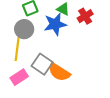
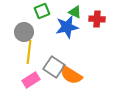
red cross: (85, 16) -> (97, 19), turned 35
gray circle: (24, 29) -> (24, 32), moved

